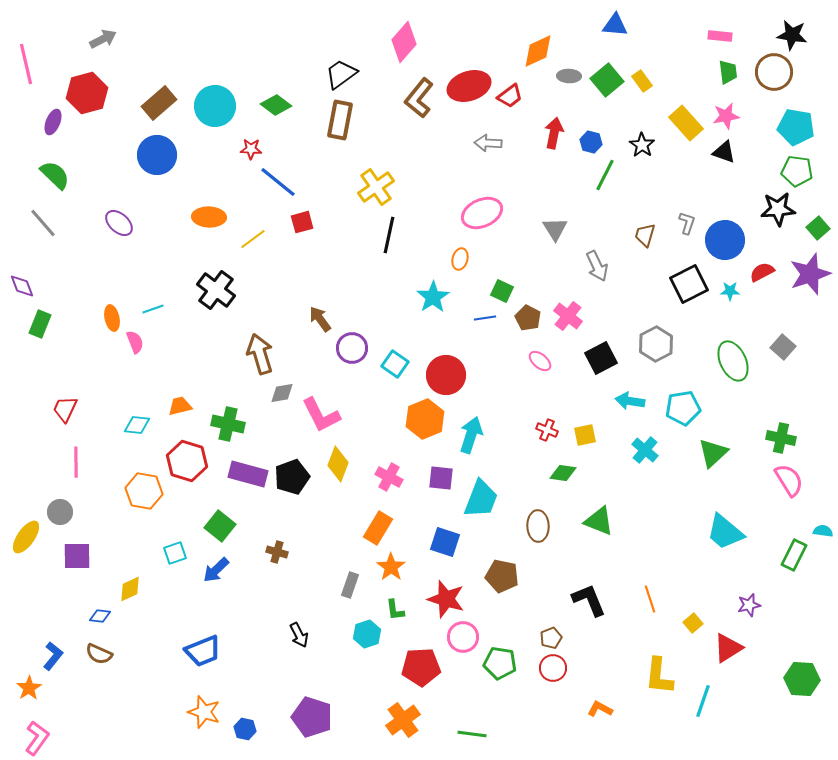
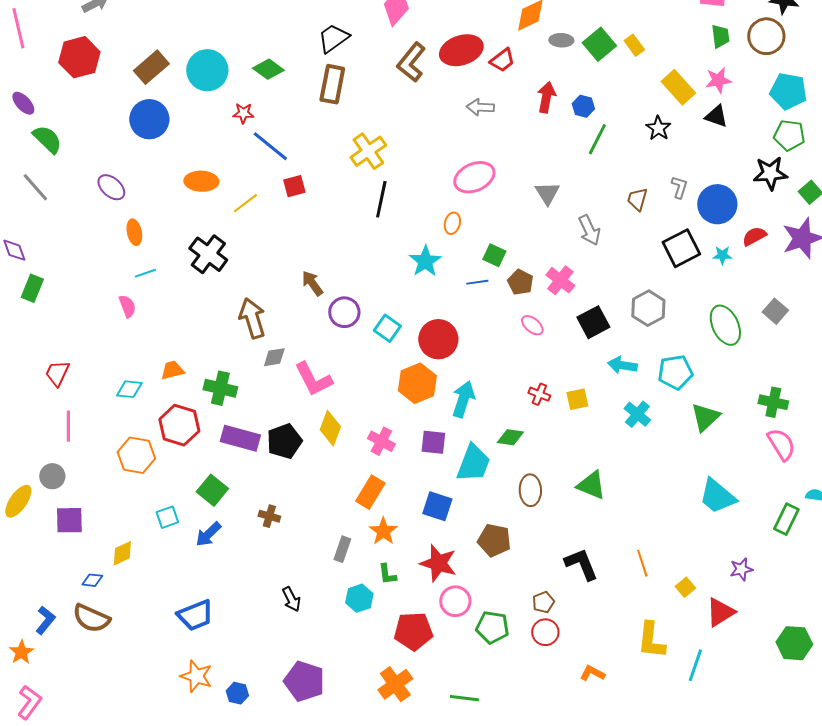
purple ellipse: (53, 122) -> (23, 103), moved, turned -65
black star: (642, 145) -> (658, 128), moved
orange ellipse: (112, 318) -> (134, 232), moved
green diamond: (563, 473) -> (510, 437), moved
brown semicircle: (99, 654) -> (91, 618), size x1.4

